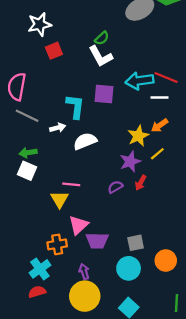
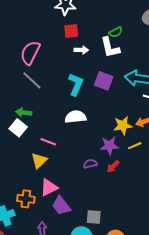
white arrow: (58, 128) -> (81, 50), moved
pink line: (71, 184) -> (48, 142), moved
purple trapezoid: (97, 241) -> (61, 206), turned 35

